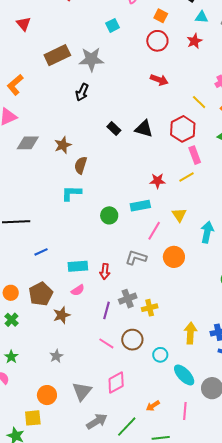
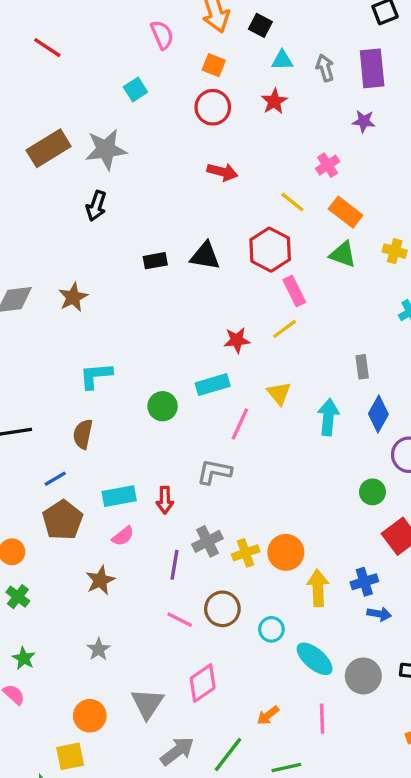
black rectangle: (114, 128) -> (155, 261), turned -48
brown semicircle: (81, 165) -> (83, 434), moved
orange circle: (174, 257) -> (286, 552), moved
brown pentagon: (41, 294) -> (63, 520), moved

